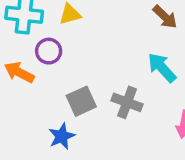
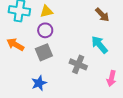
purple circle: (49, 51) -> (45, 30), moved
gray square: (81, 101) -> (44, 52), moved

